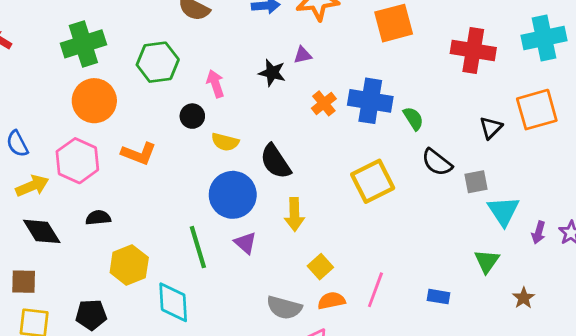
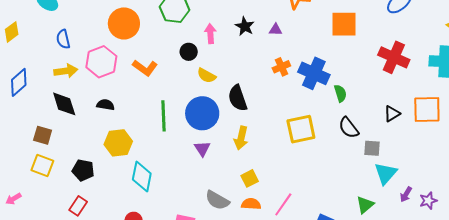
black star: (272, 73) -> (245, 26), moved
green line: (198, 247) -> (163, 116), moved

